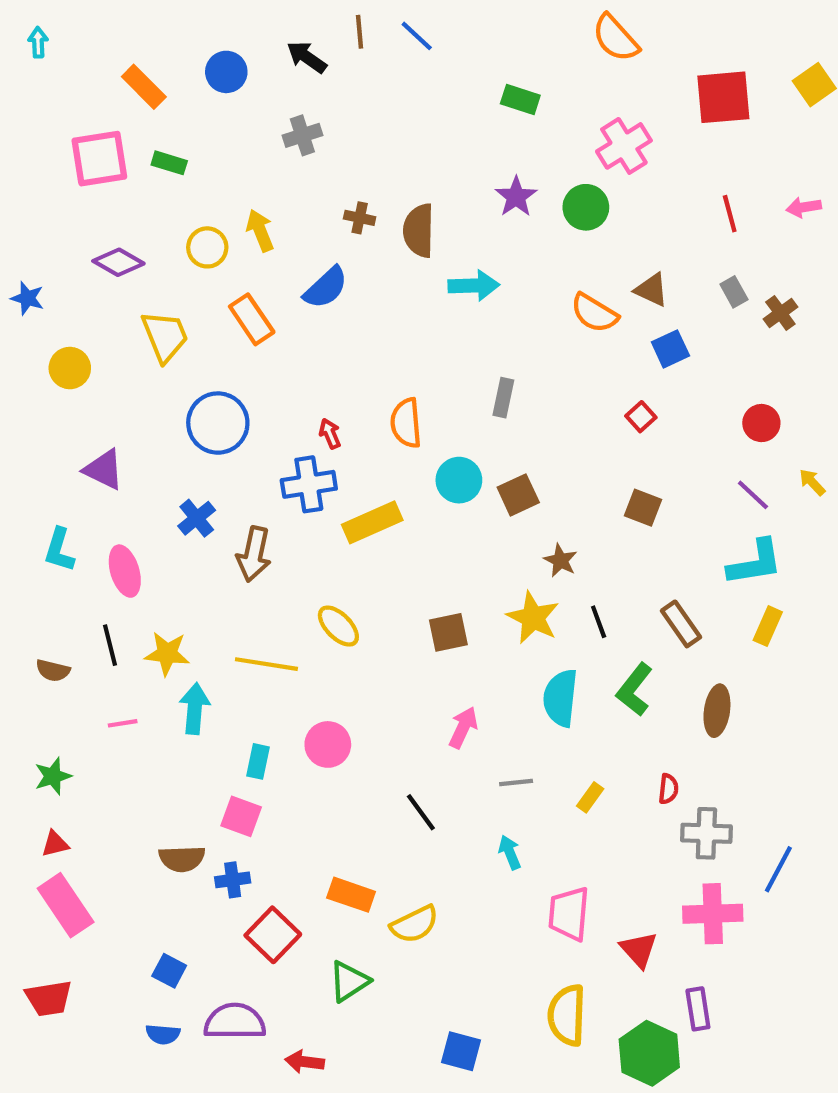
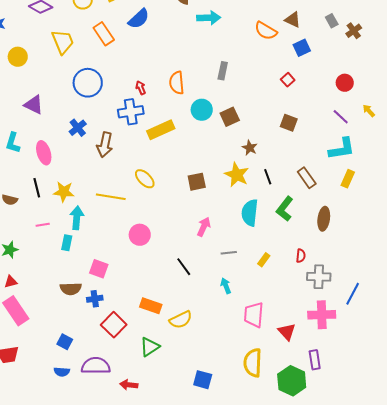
cyan rectangle: (258, 761) -> (67, 243), moved

